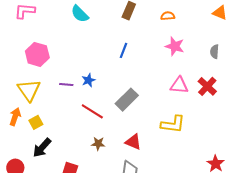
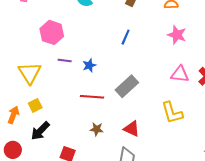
pink hexagon: (37, 54) -> (52, 32), moved
purple line: (66, 84) -> (65, 61), moved
red line: (92, 111) -> (92, 97), turned -30
orange arrow: (15, 117) -> (13, 115), moved
yellow L-shape: (173, 124) -> (172, 113), turned 65

